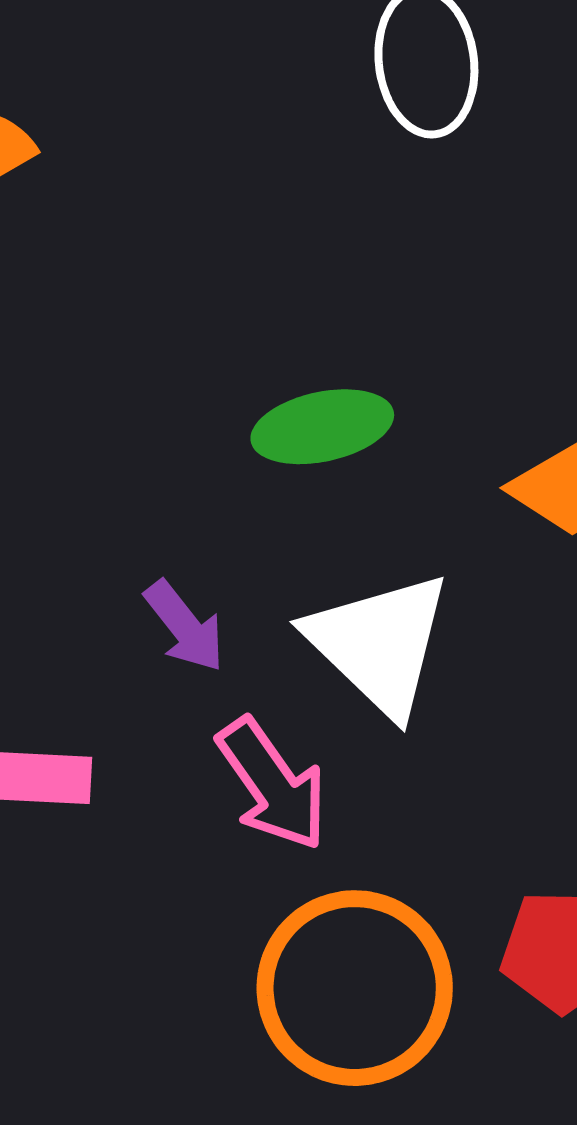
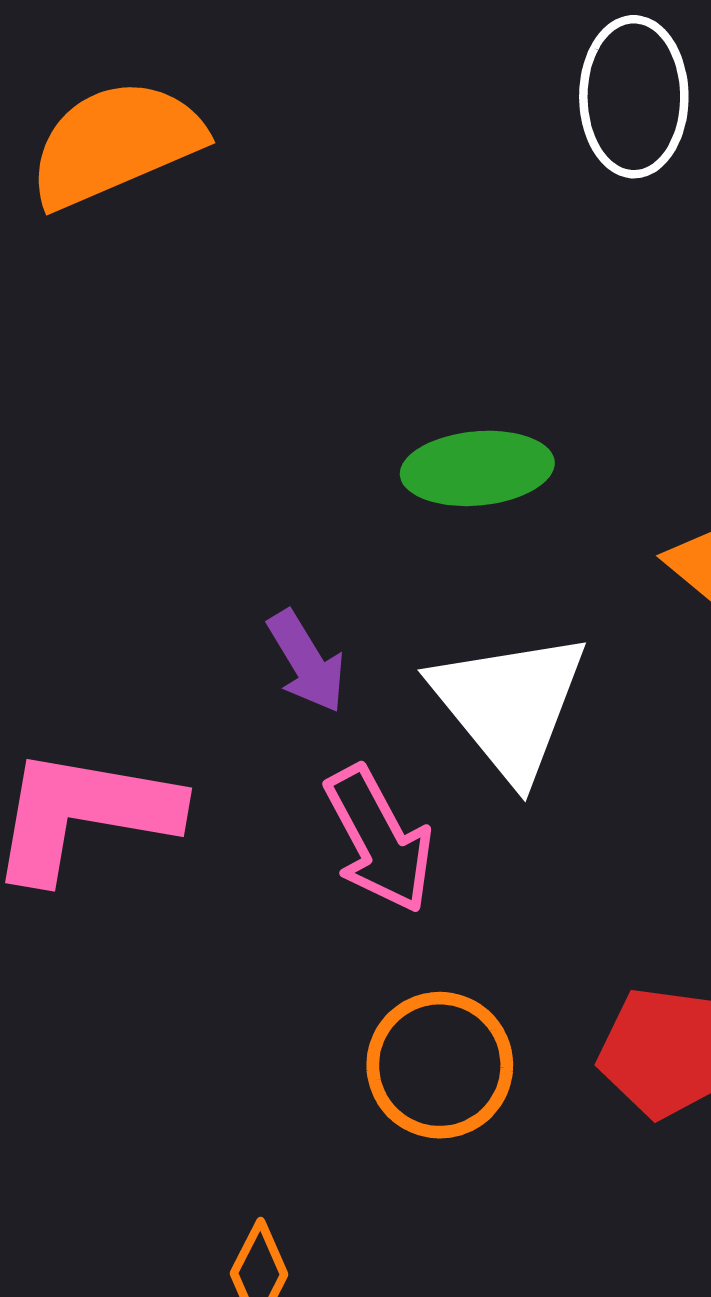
orange circle: (355, 988) -> (440, 1065), size x0.7

